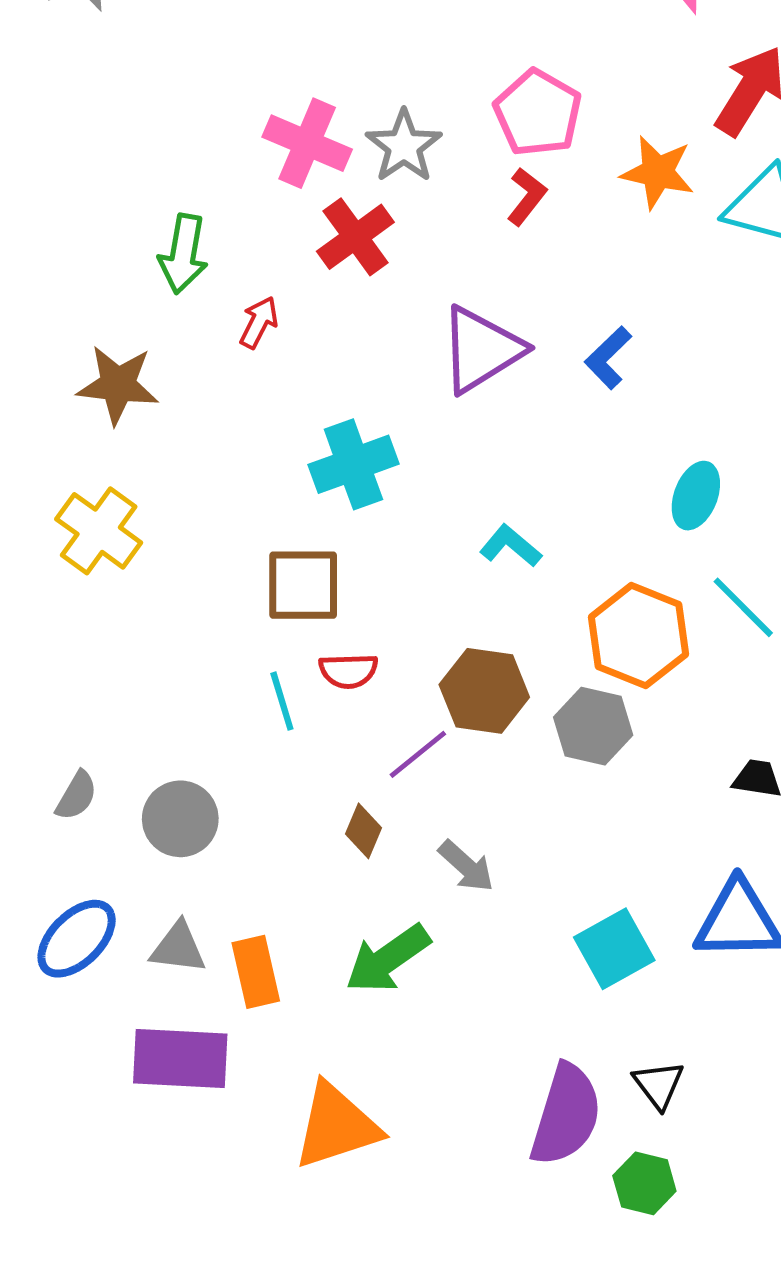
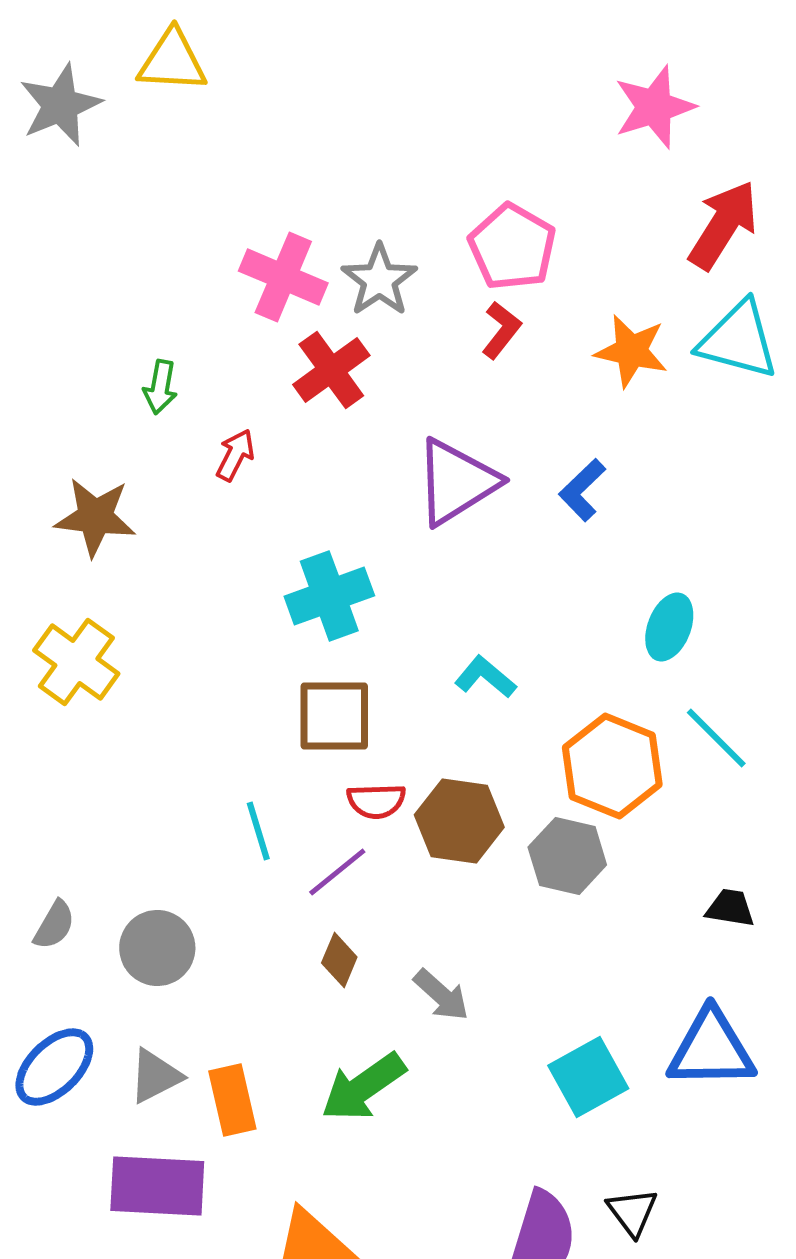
orange star: (658, 172) -> (631, 351), moved
green arrow: (183, 254) -> (160, 387), size x0.7
brown square: (303, 585) -> (334, 716), moved
red semicircle: (348, 671) -> (376, 801), moved
purple line: (418, 754) -> (337, 872), moved
gray triangle: (178, 948) -> (155, 1076), turned -34

